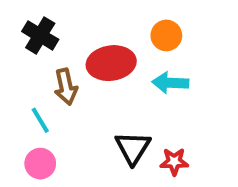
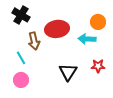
orange circle: (166, 35) -> (98, 22), moved
red star: (174, 162) -> (98, 66), moved

